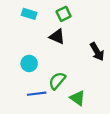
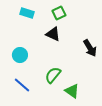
cyan circle: (29, 63) -> (20, 55), moved
blue line: (37, 94) -> (22, 85), moved, turned 48

